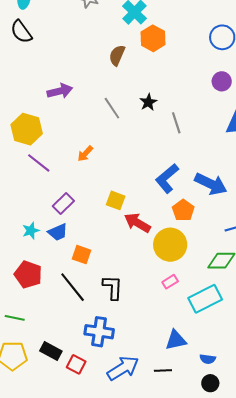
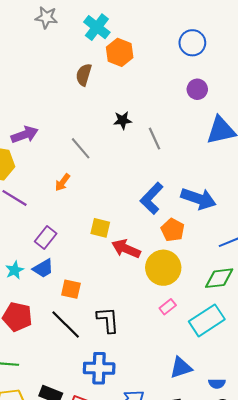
purple arrow: (60, 91) -> (25, 135), moved
black star: (148, 102) -> (123, 120), turned 30
gray line: (112, 108) -> (81, 148), moved

